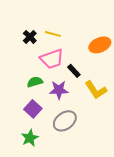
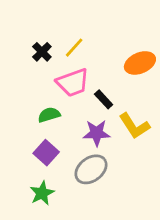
yellow line: (53, 34) -> (74, 48), turned -63
purple star: (59, 90) -> (97, 133), moved

